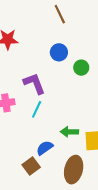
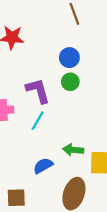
green circle: (81, 68) -> (70, 82), moved
brown square: (31, 166) -> (16, 198), moved, turned 30

